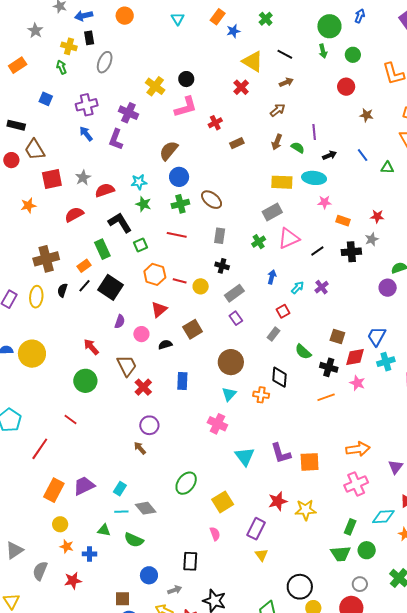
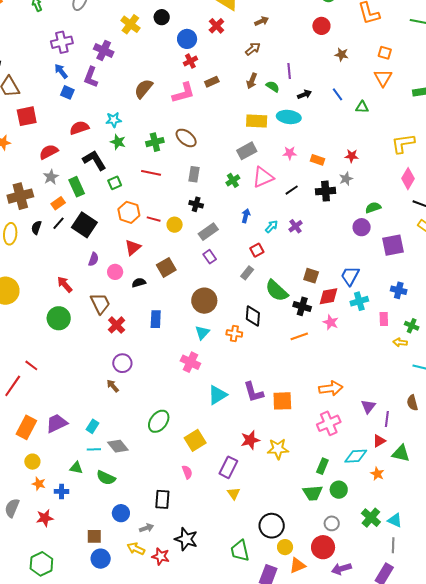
blue square: (46, 99) -> (67, 92), moved
pink L-shape: (186, 107) -> (183, 93), moved
blue circle: (179, 177) -> (187, 39), moved
gray star: (83, 178) -> (51, 177), moved
pink star: (324, 202) -> (290, 153), moved
green semicircle: (303, 352) -> (277, 291), size x1.4
red line: (71, 419) -> (31, 365), moved
cyan triangle: (245, 456) -> (217, 395), turned 35

